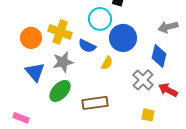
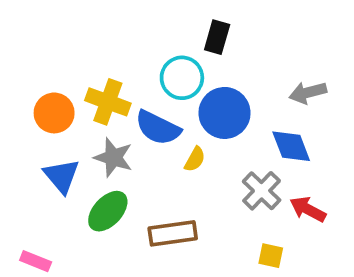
blue semicircle: (87, 46) -> (158, 128), size x1.4
blue diamond: (159, 56) -> (291, 146), turned -35
gray star: (63, 62) -> (113, 157), turned 30

